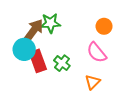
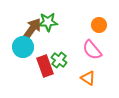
red rectangle: (38, 61) -> (45, 66), moved
orange triangle: (92, 82) -> (88, 78), turned -42

